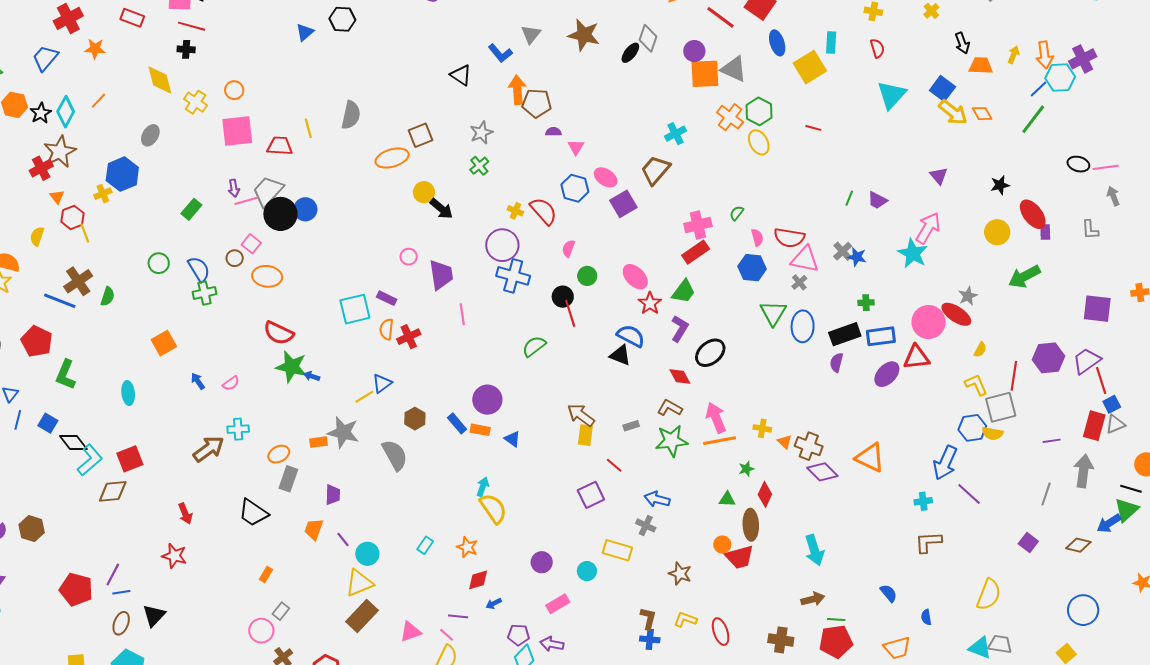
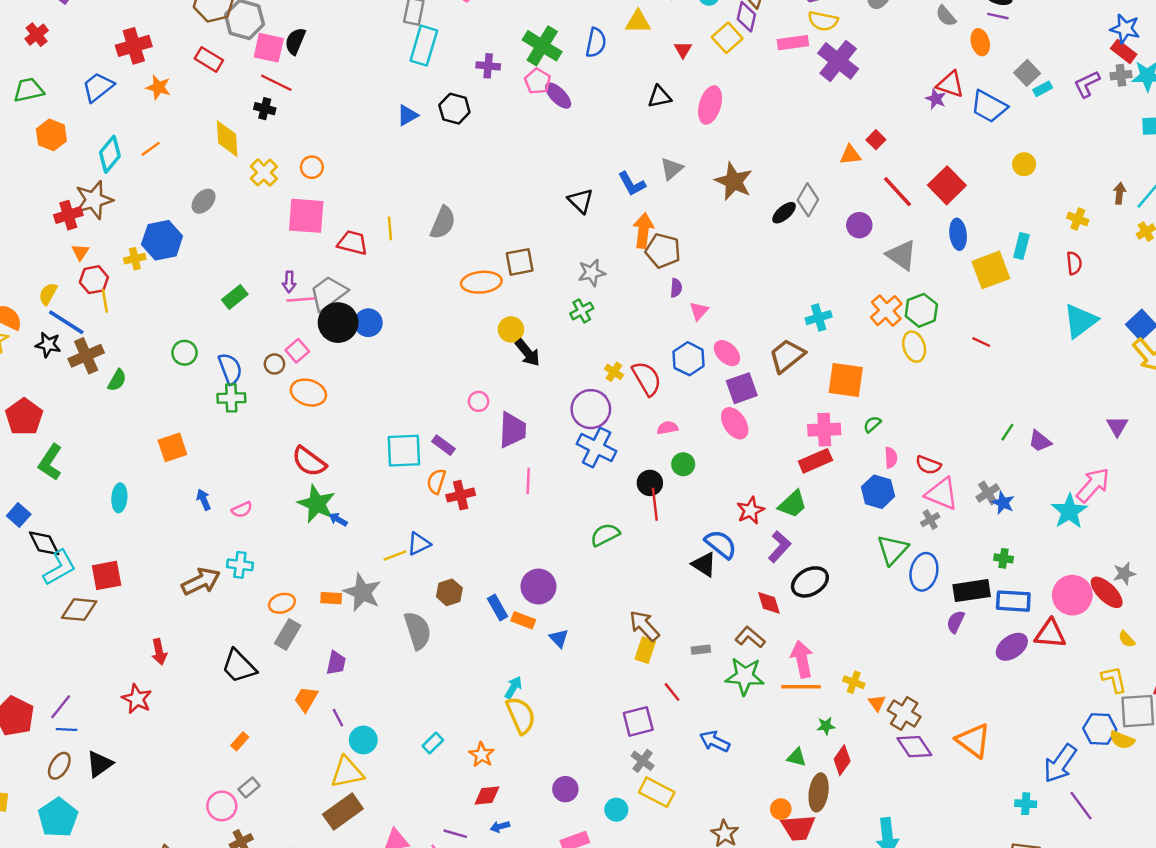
orange square: (705, 74) -> (846, 380), moved
black star: (41, 113) -> (48, 345), moved, turned 30
purple semicircle: (553, 132) -> (676, 288), turned 84
red semicircle: (789, 238) -> (928, 465), size x0.7
pink semicircle: (568, 248) -> (667, 428), turned 48
pink ellipse: (635, 277) -> (735, 423), moved
blue line: (60, 301) -> (66, 322), moved
yellow semicircle: (980, 350) -> (1127, 639), turned 98
gray cross: (646, 525) -> (643, 761), moved

